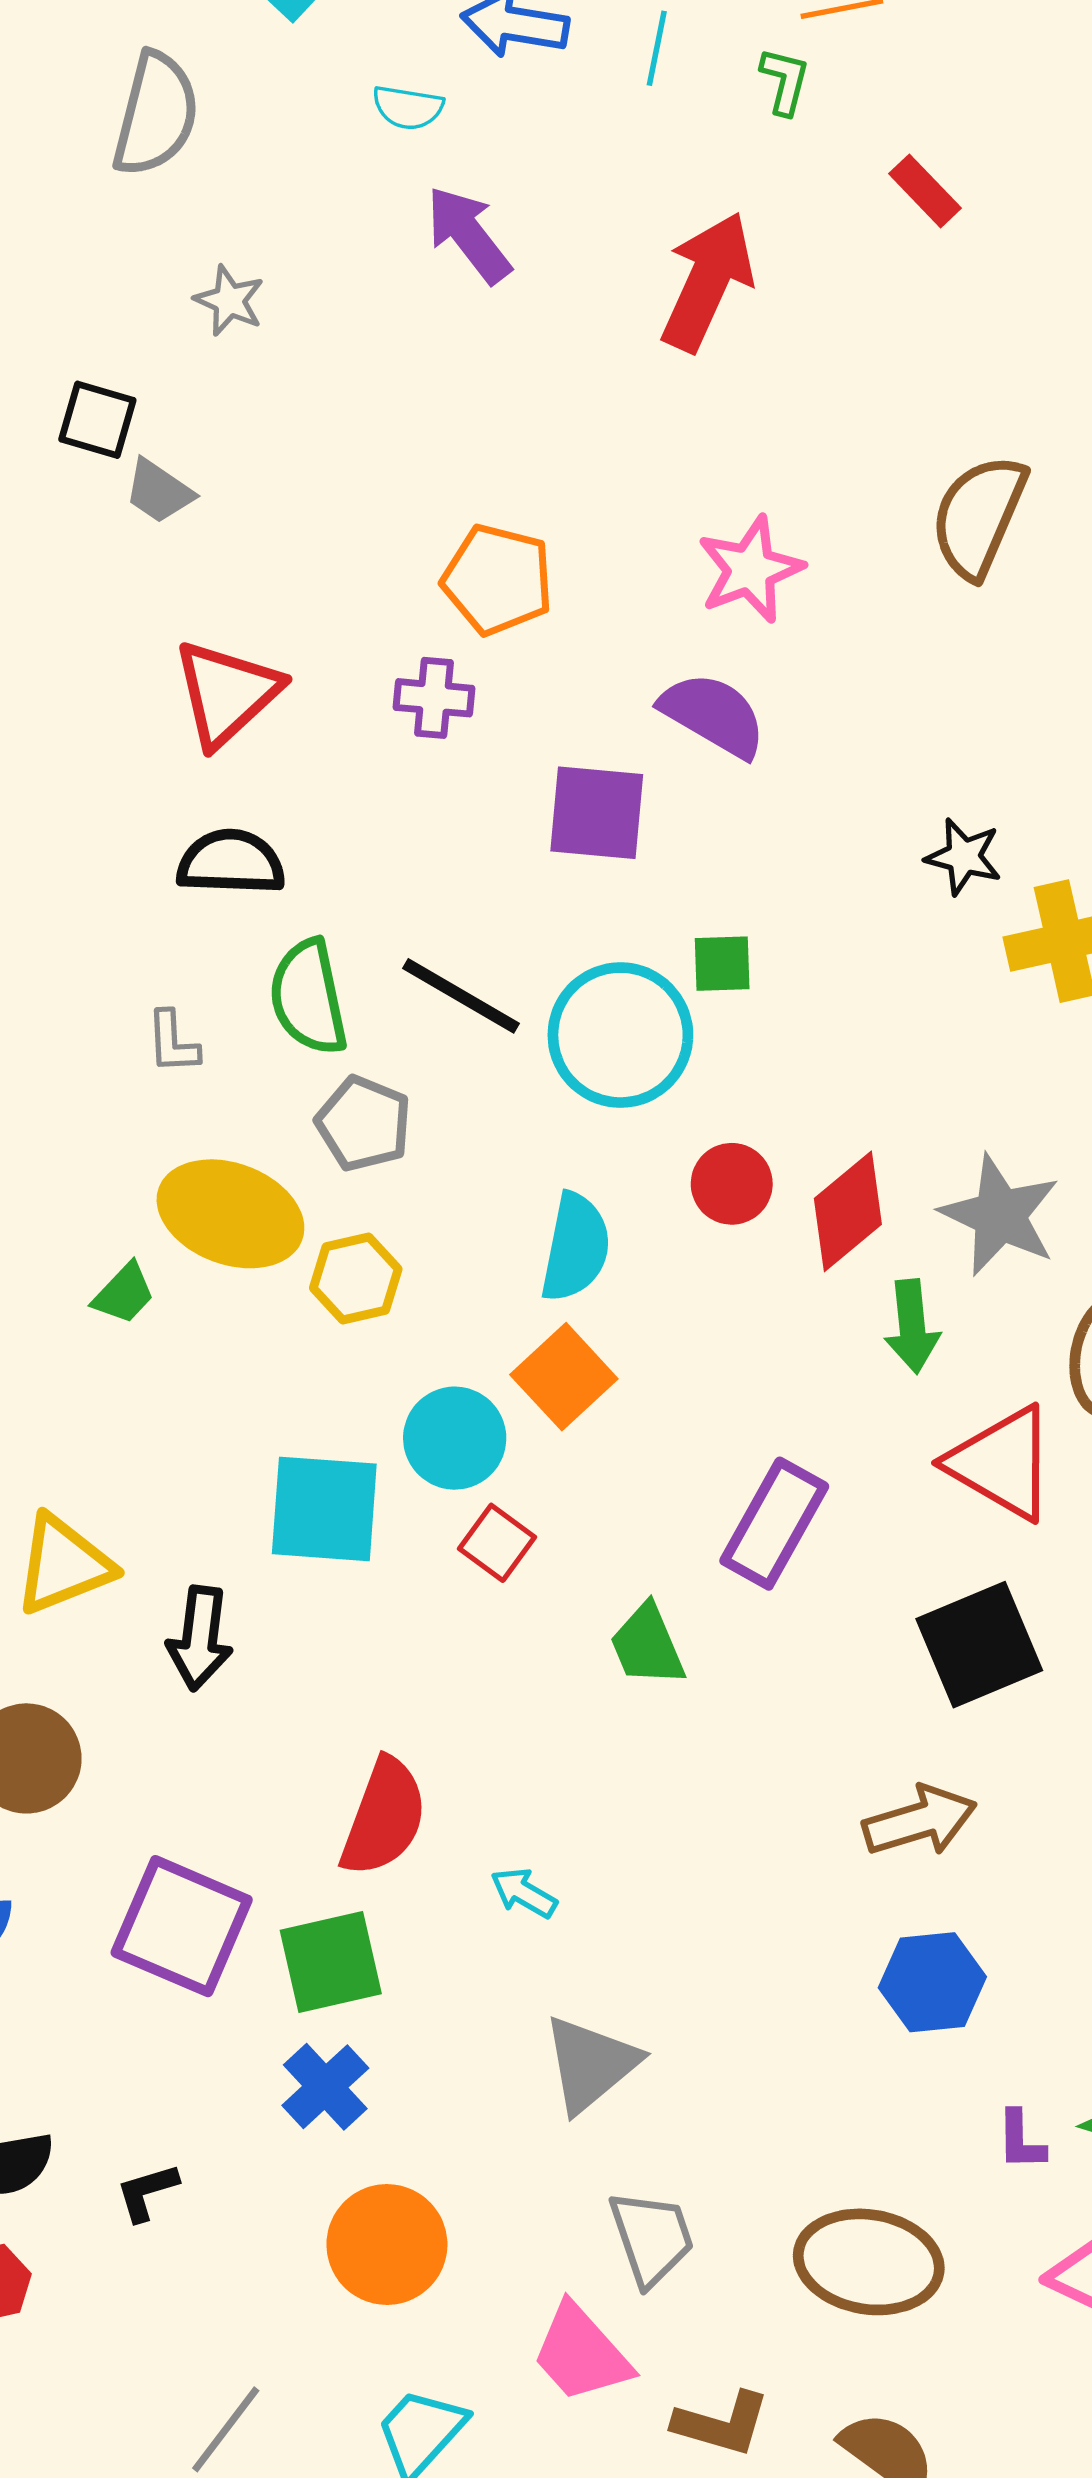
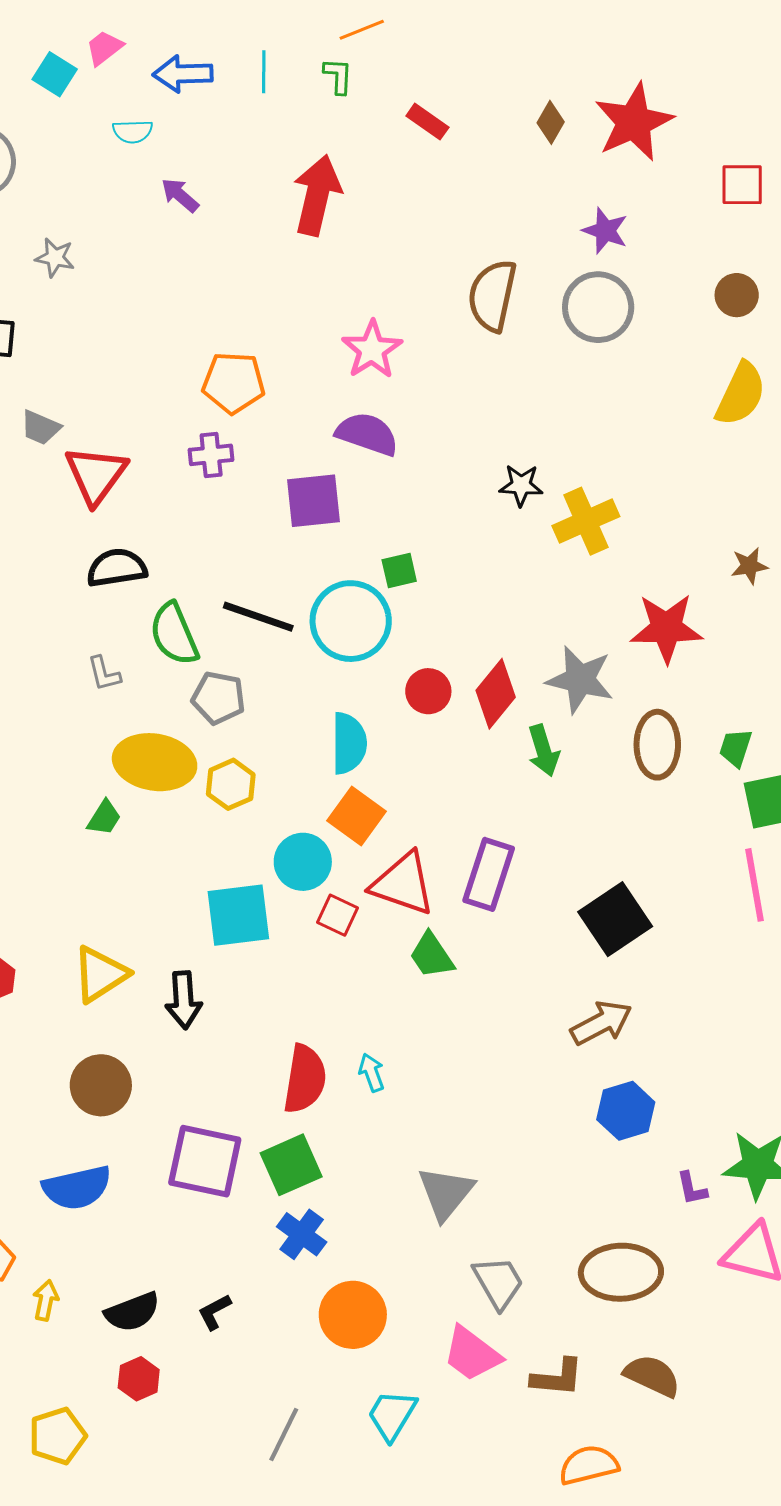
purple arrow: (468, 235) -> (180, 195), size x0.7
gray trapezoid: (159, 491) -> (40, 428), moved
red triangle: (1002, 1463) -> (403, 884), moved
cyan arrow: (524, 1893) -> (372, 1073), moved, turned 51

